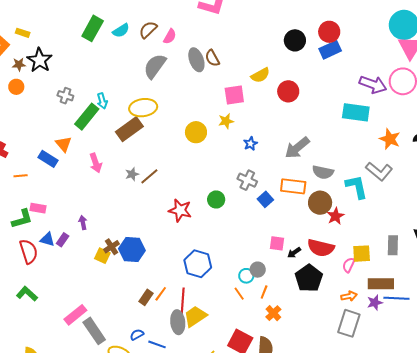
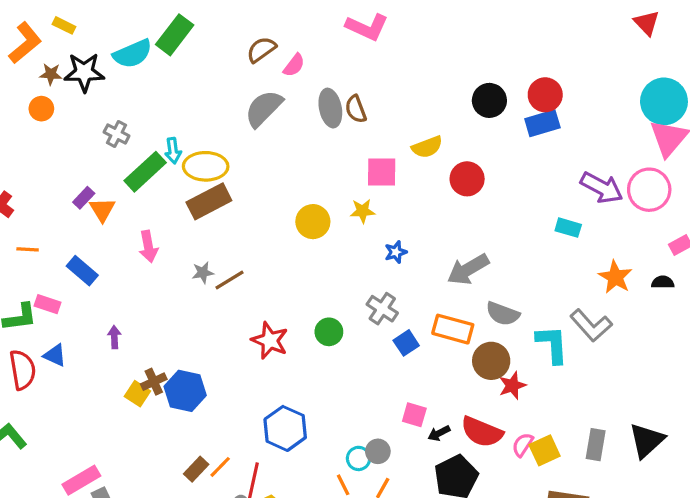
cyan semicircle: (121, 31) -> (133, 54), moved, size x1.4
black star: (40, 60) -> (84, 72), turned 30
yellow ellipse: (143, 108) -> (206, 166), moved
cyan rectangle: (356, 112) -> (568, 228), size x0.6
blue rectangle: (48, 159) -> (82, 271), moved
purple rectangle: (63, 240) -> (84, 198), moved
yellow square: (362, 254) -> (545, 450), turned -30
pink semicircle: (349, 265) -> (523, 445), moved

